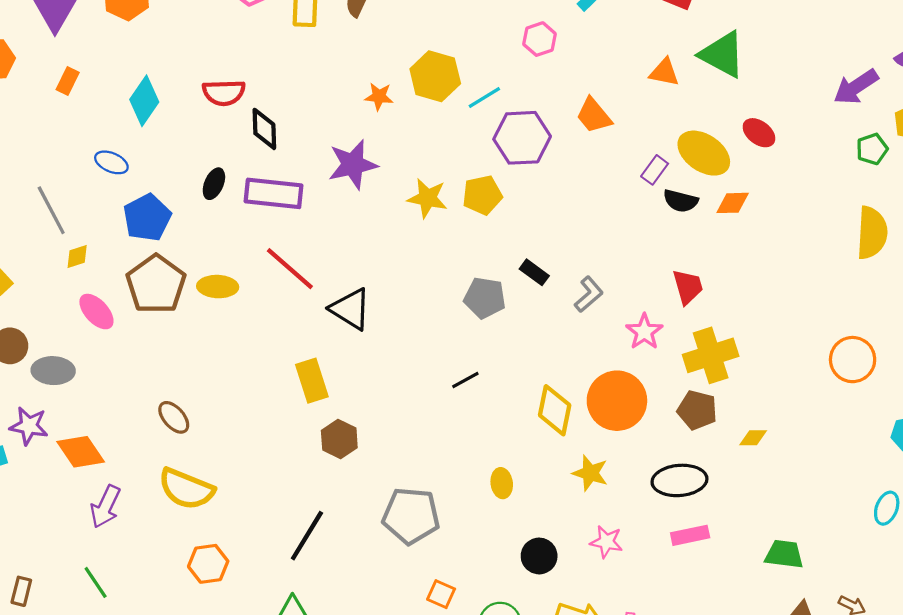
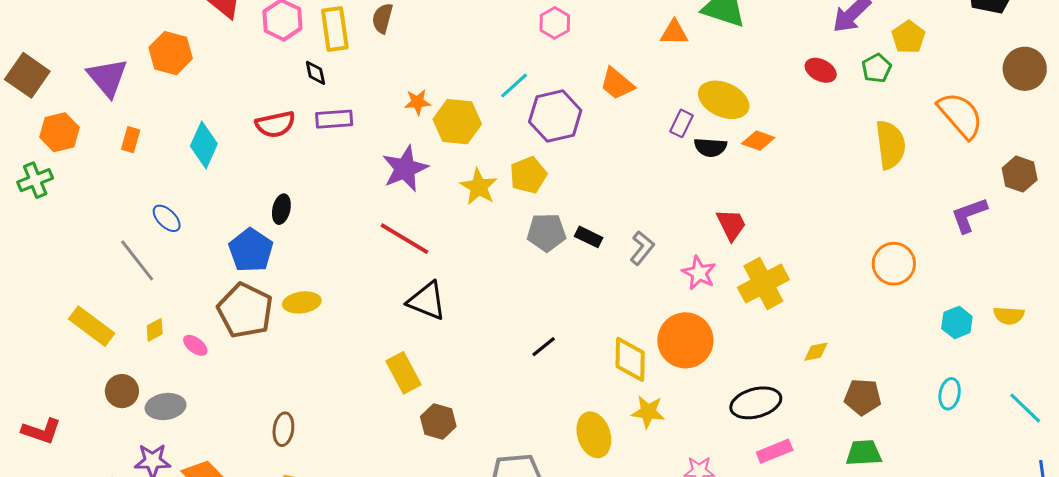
yellow hexagon: (435, 76) -> (457, 122), moved
black diamond: (264, 129) -> (315, 73), moved, size x0.7
red ellipse: (759, 133) -> (821, 70), moved
blue ellipse: (111, 162) -> (167, 218), moved, turned 32
purple rectangle: (274, 193) -> (334, 119), moved, size x0.7
yellow star: (427, 198) -> (479, 187), turned 30
orange diamond: (733, 203) -> (758, 141), turned 32
blue pentagon: (147, 218) -> (251, 250), moved
yellow diamond: (77, 257) -> (155, 330), moved
red line: (290, 269) -> (405, 239), moved
gray pentagon: (485, 298) -> (546, 232), moved
pink ellipse: (96, 312) -> (195, 345), size x0.7
brown pentagon: (697, 410) -> (863, 397), moved
brown ellipse: (174, 417) -> (283, 429), turned 60
yellow star: (590, 473) -> (648, 412), moved
yellow ellipse: (502, 483) -> (594, 435), size x1.6

